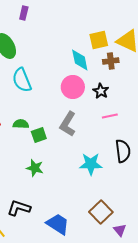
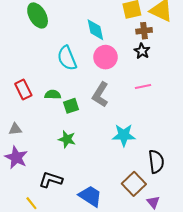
cyan diamond: (80, 60) -> (95, 30), moved
cyan semicircle: (22, 80) -> (67, 58), moved
black star: (101, 91) -> (142, 51), moved
black semicircle: (123, 151) -> (156, 162), moved

